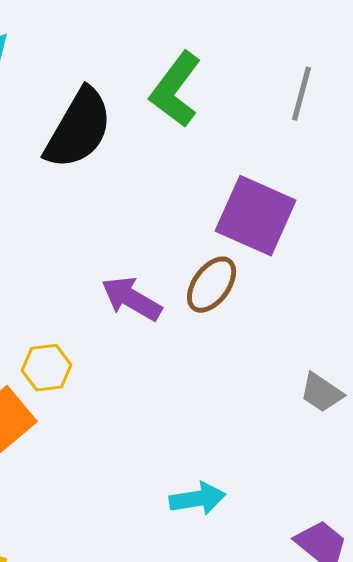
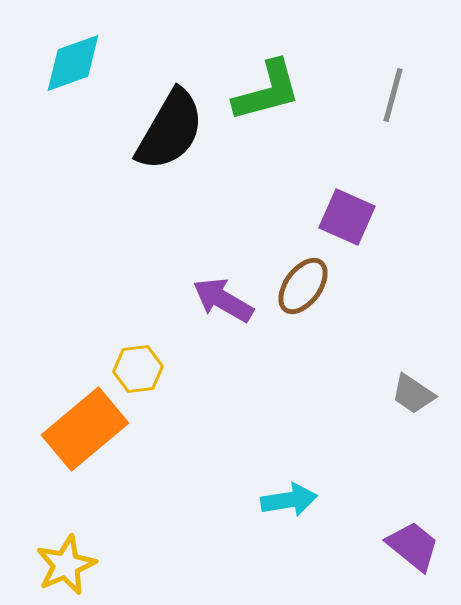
green L-shape: (176, 90) -> (267, 91), turned -142
purple square: (256, 216) -> (347, 217), size x0.7

